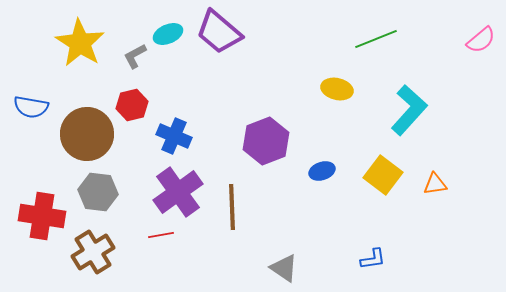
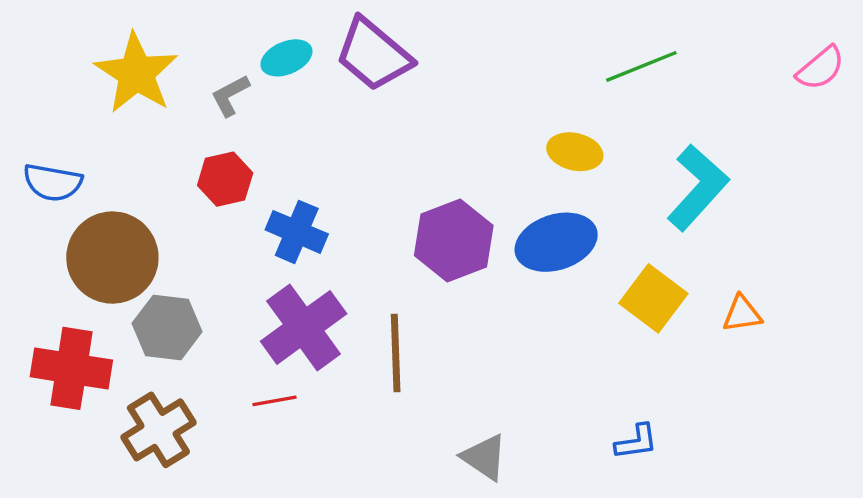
brown circle: (87, 134) -> (112, 258), moved
blue ellipse: (322, 171) -> (556, 242), moved, size x1.8

